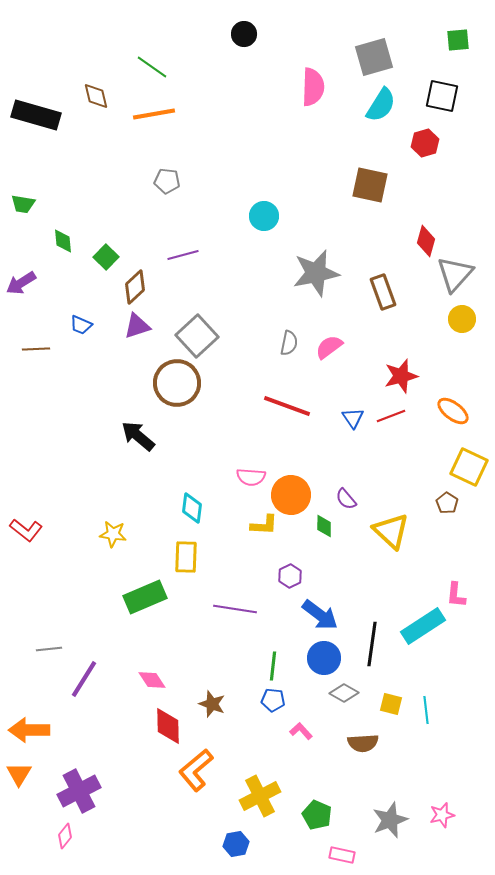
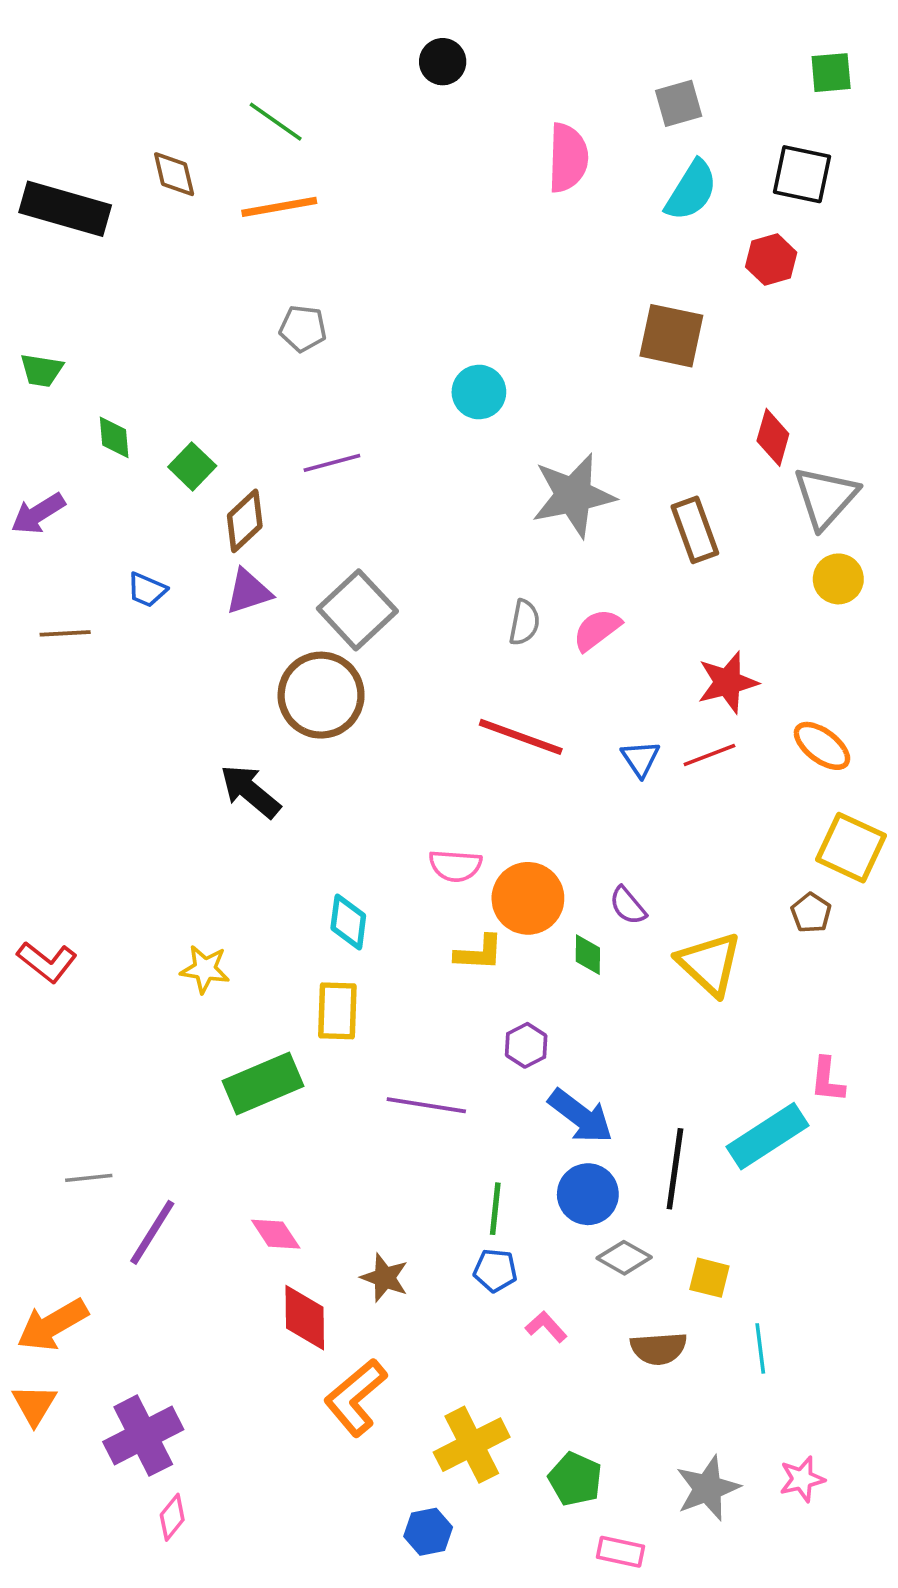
gray square: (374, 57) -> (679, 103), size x0.7
cyan line: (426, 710) -> (760, 1348), moved
orange arrow: (29, 730) -> (52, 1325), turned -30
pink diamond: (65, 836) -> (172, 1517), moved

